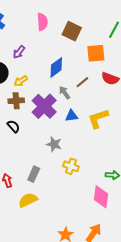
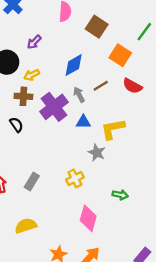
orange square: (96, 53) -> (120, 55), turned 30
gray star: (54, 144) -> (97, 153), moved
yellow cross: (71, 166) -> (75, 178), turned 35
pink diamond: (101, 197) -> (88, 218), moved
yellow semicircle: (28, 200) -> (26, 226), moved

